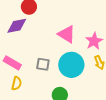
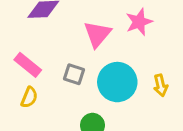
pink triangle: (67, 34) -> (97, 34), moved, turned 30
pink star: (94, 41) -> (139, 22), moved

